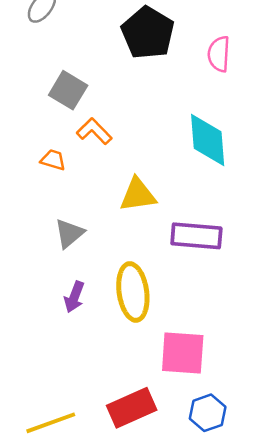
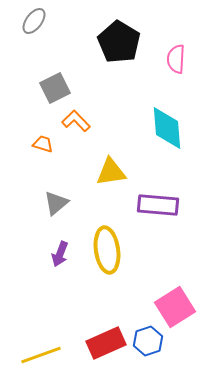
gray square: (68, 90) -> (55, 88), turned 32
pink square: (183, 353) -> (175, 307), moved, turned -36
blue hexagon: (208, 413) -> (148, 341), moved

